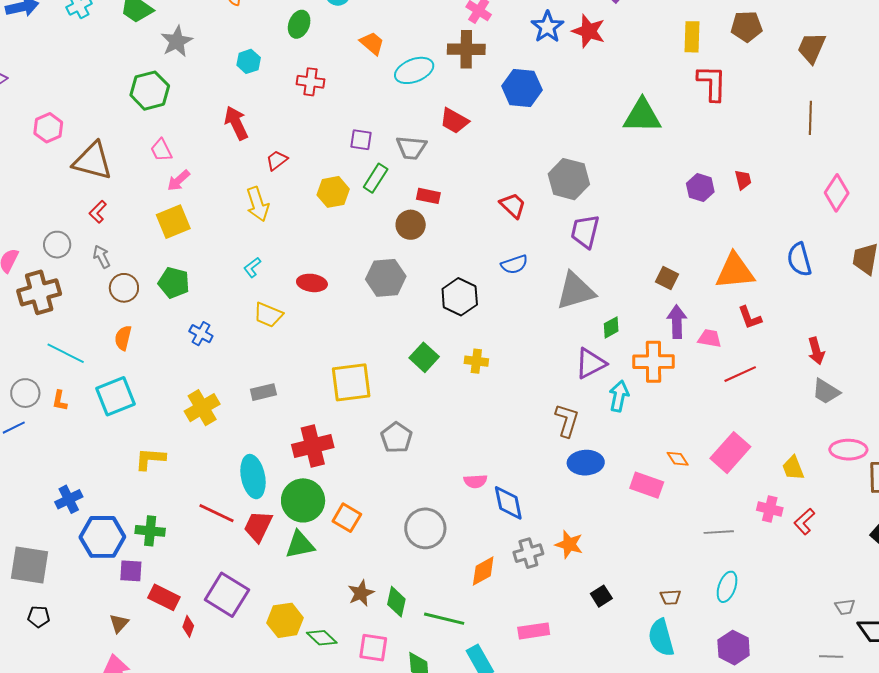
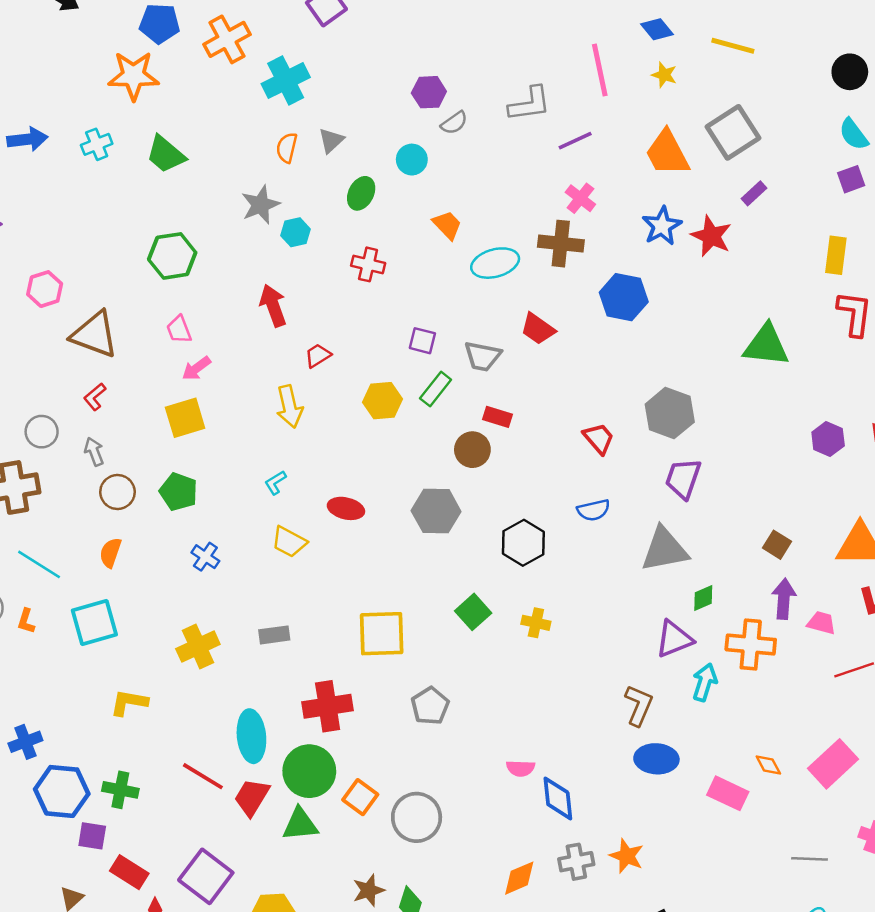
gray star: (177, 41) -> (260, 205), moved
gray circle: (425, 528) -> (417, 817), moved

